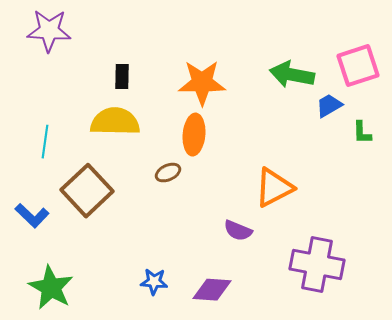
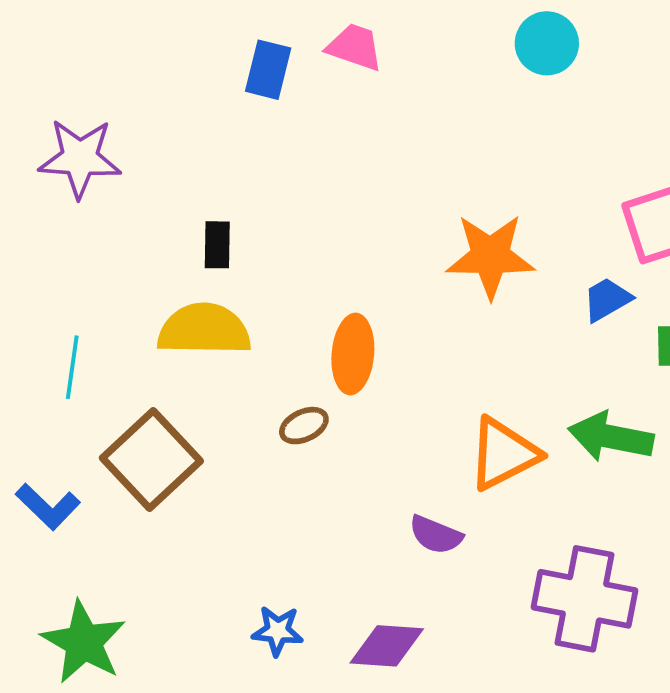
green arrow: (292, 75) -> (611, 437), moved
orange star: (202, 83) -> (490, 256), moved

